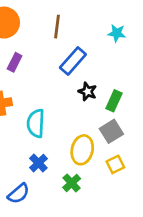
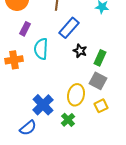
cyan semicircle: (36, 123) -> (41, 49), moved
gray square: (111, 131) -> (98, 81), turned -30
blue cross: (38, 163) -> (43, 105), size x1.5

